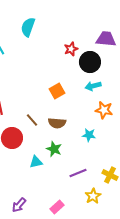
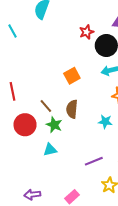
brown semicircle: (57, 123) -> (72, 109), turned 90
green star: (54, 149) -> (54, 125), moved
purple arrow: (19, 205) -> (32, 195), turned 42

